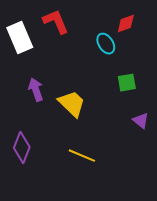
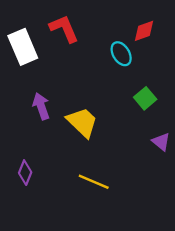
green square: (127, 83) -> (145, 98), turned -30
purple diamond: (22, 148) -> (25, 173), size x0.7

